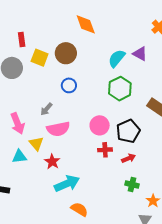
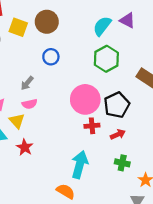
pink circle: (100, 125) -> (85, 99), size x1.4
pink semicircle: (58, 129) -> (30, 104), moved, size x0.6
red star: (52, 162) -> (25, 147), moved
cyan arrow: (67, 184) -> (80, 165), moved, turned -50

